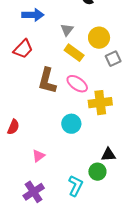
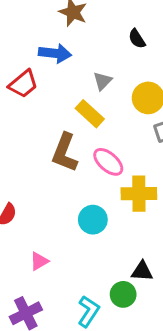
red trapezoid: (23, 49) -> (23, 84), moved
yellow rectangle: (74, 53) -> (90, 114), moved

